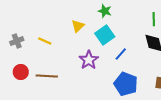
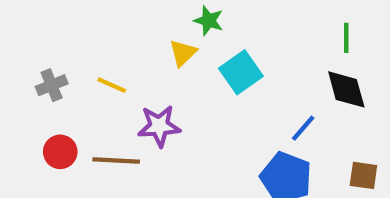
green star: (105, 11) -> (209, 21), moved
blue line: (121, 54) -> (303, 128), moved
purple star: (89, 60) -> (159, 126), moved, turned 30

